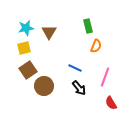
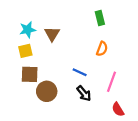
green rectangle: (88, 26) -> (100, 18), moved
brown square: (28, 70) -> (30, 74), turned 36

